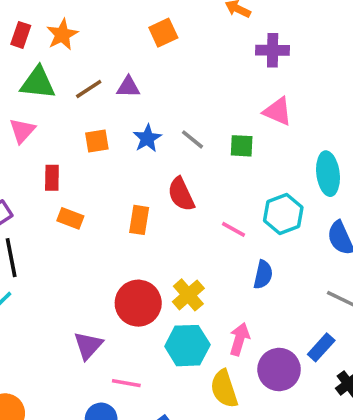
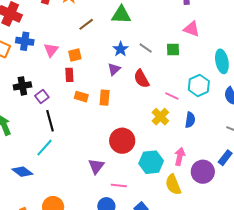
green triangle: (38, 83) -> (121, 15), moved
purple triangle: (128, 87) -> (114, 69), moved, turned -40
orange square: (97, 141) -> (75, 55), moved
orange rectangle: (139, 220) -> (105, 98), moved
yellow cross: (188, 295) -> (160, 117), moved

